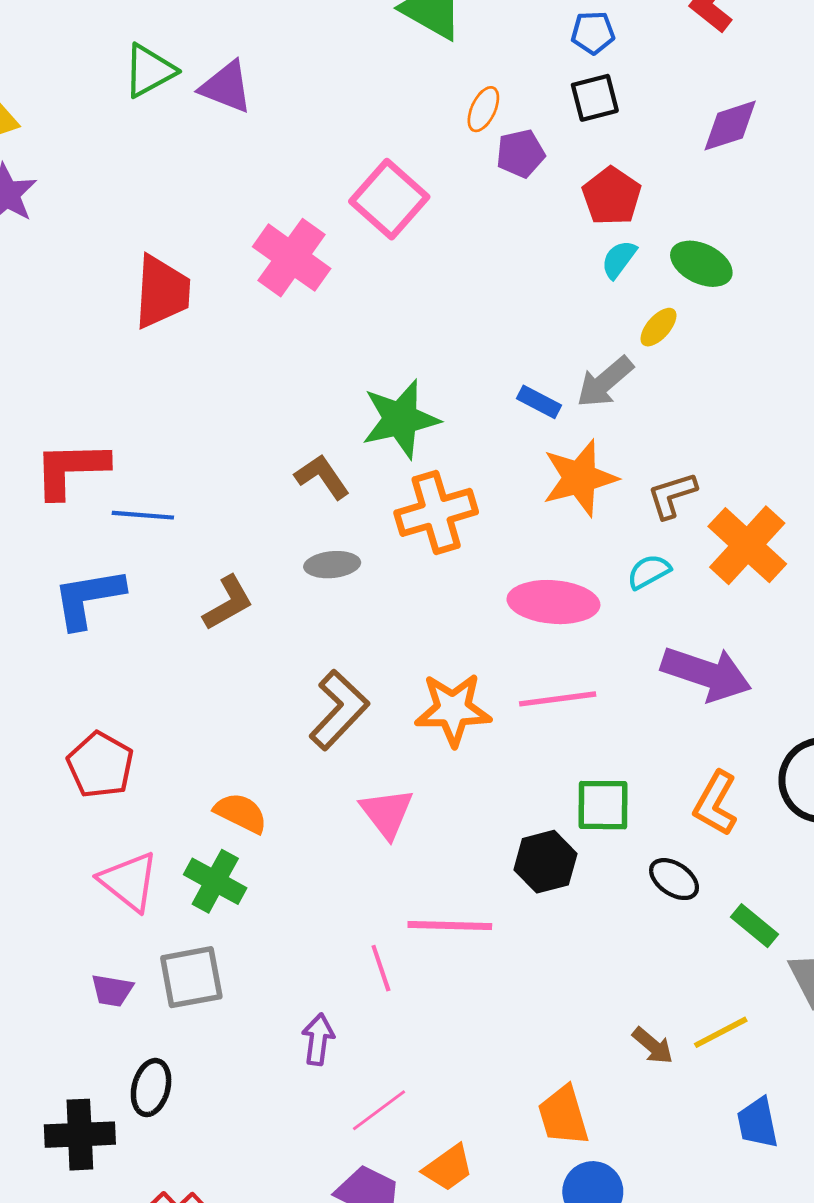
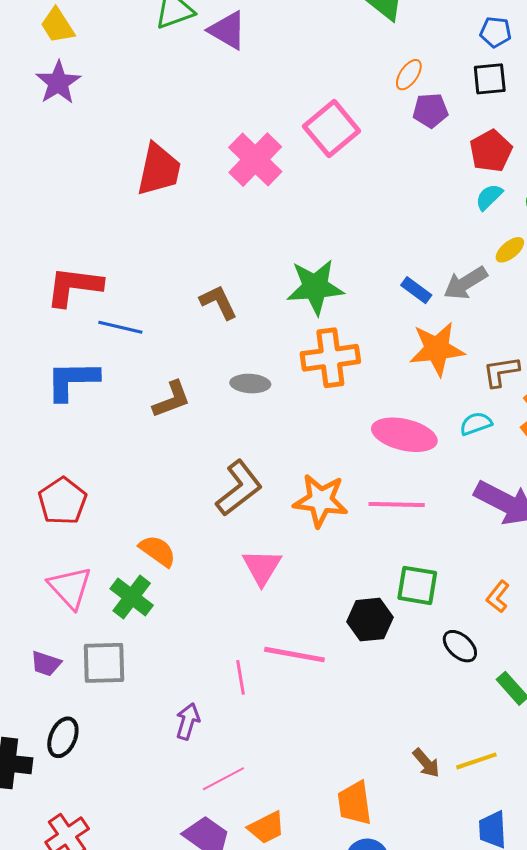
brown L-shape: (322, 477) -> (219, 302), moved
orange L-shape: (716, 803) -> (498, 597), size x0.7

